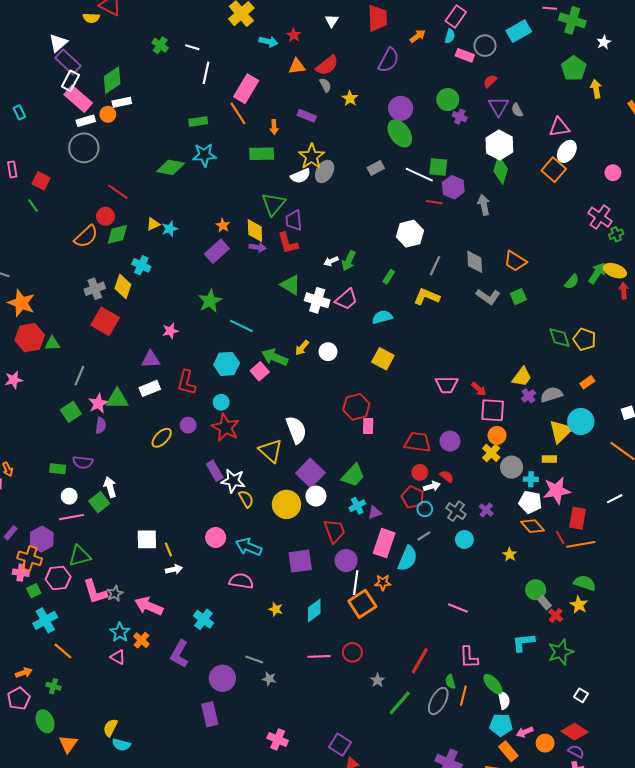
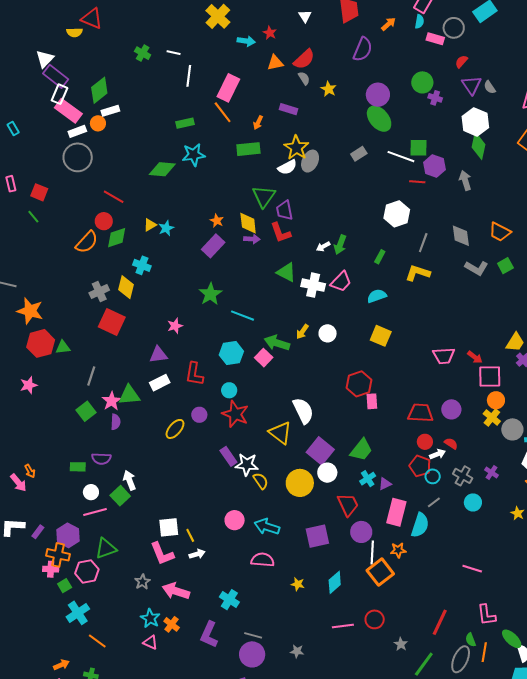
orange arrow: (274, 127) -> (258, 123), turned 32
pink L-shape: (95, 592) -> (162, 554), moved
gray line: (254, 660) -> (253, 635), moved

